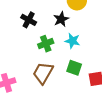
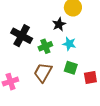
black cross: (29, 20) -> (22, 36), moved, size x1.5

